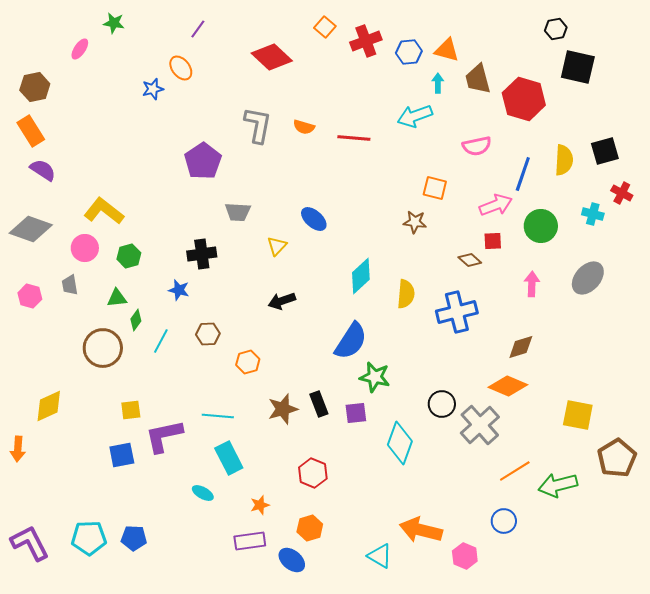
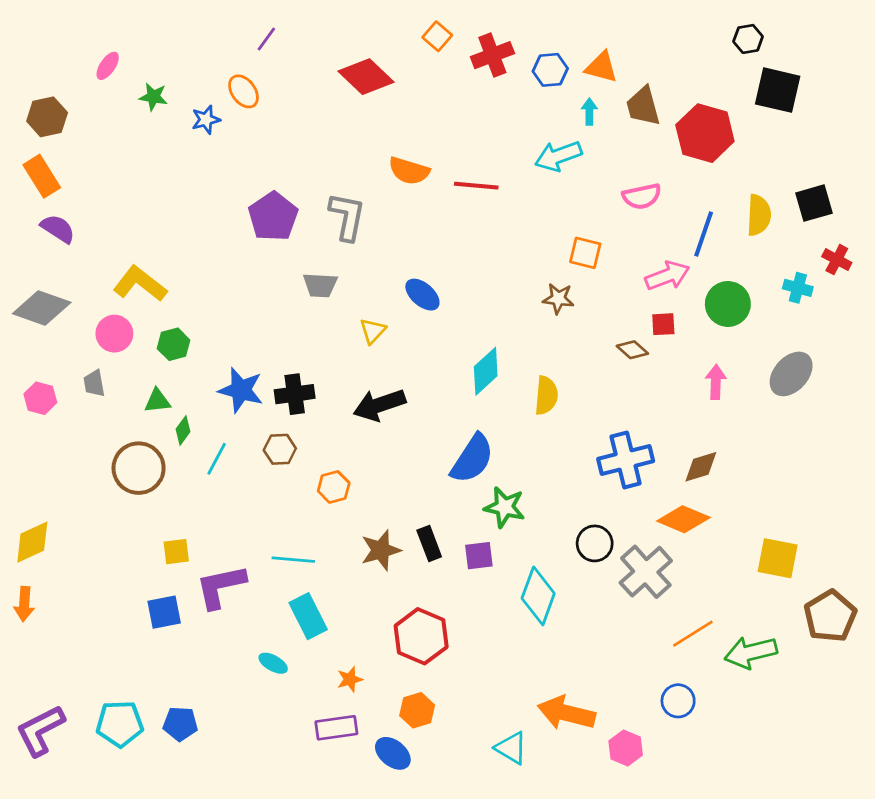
green star: (114, 23) -> (153, 97), moved
gray L-shape: (258, 125) -> (347, 217), moved
orange semicircle: (304, 127) -> (409, 171), size x1.4
black cross: (202, 254) -> (295, 394), moved
blue star: (179, 290) -> (241, 390), size x1.6
black arrow: (282, 301) -> (379, 405), size x1.4
blue cross: (457, 312) -> (626, 460), moved
yellow diamond: (49, 406) -> (32, 542), moved
red hexagon: (313, 473) -> (421, 636), size x1.4
purple L-shape: (30, 543) -> (40, 730), turned -90

